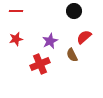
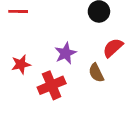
red star: (16, 39) -> (21, 64), moved

